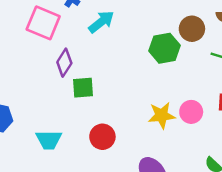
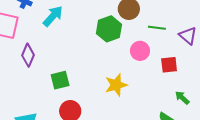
green square: (83, 88) -> (60, 80), moved
pink circle: (191, 112) -> (140, 51), moved

